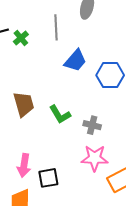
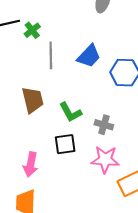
gray line: (56, 27) -> (51, 55), moved
black square: (48, 178) -> (65, 144), moved

